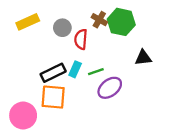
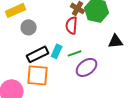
gray circle: (62, 28) -> (29, 27), moved
red semicircle: (81, 39) -> (72, 25), moved

